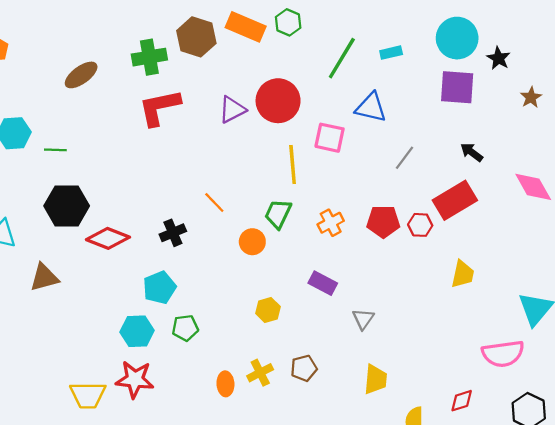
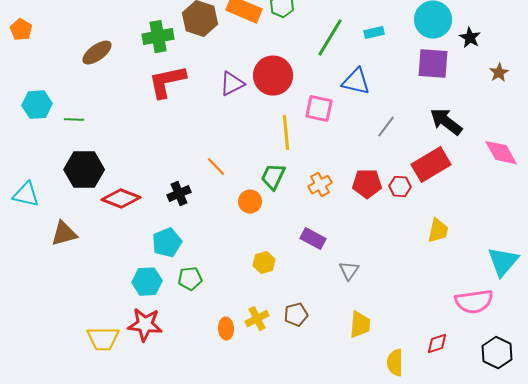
black arrow: (472, 152) -> (446, 122), size x1.6

